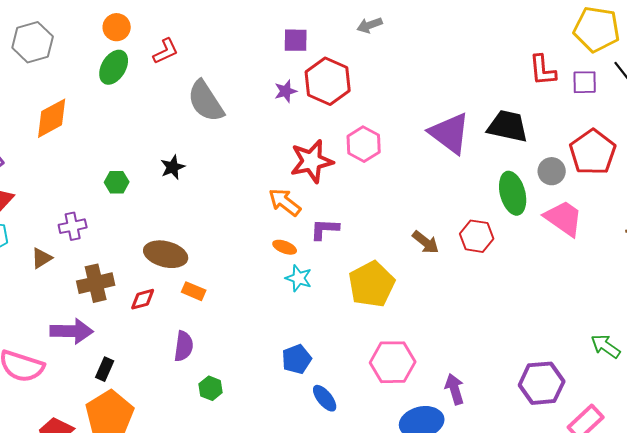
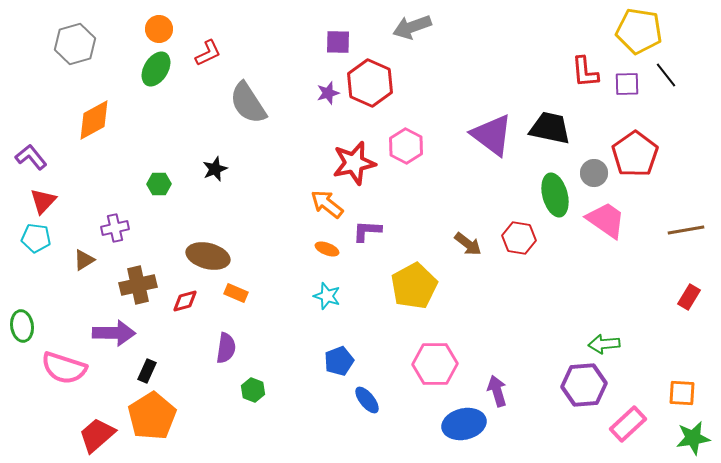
gray arrow: (370, 25) -> (412, 27), size x1.5
cyan star: (299, 278) -> (327, 296), moved
green arrow: (606, 346) -> (604, 344), moved, turned -40

